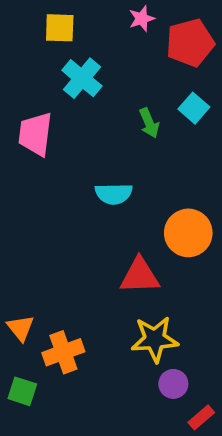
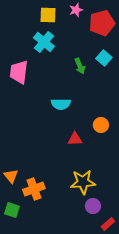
yellow square: (60, 28) -> (48, 15), moved
orange circle: (188, 233) -> (101, 125), size x0.6
red triangle: (140, 276) -> (75, 139), moved, size x0.7

